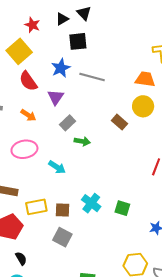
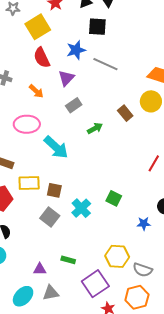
green arrow: (82, 141) -> (95, 128), moved, turned -49
cyan arrow: (57, 167) -> (56, 147), size x1.5
cyan cross: (91, 203) -> (81, 208), moved

